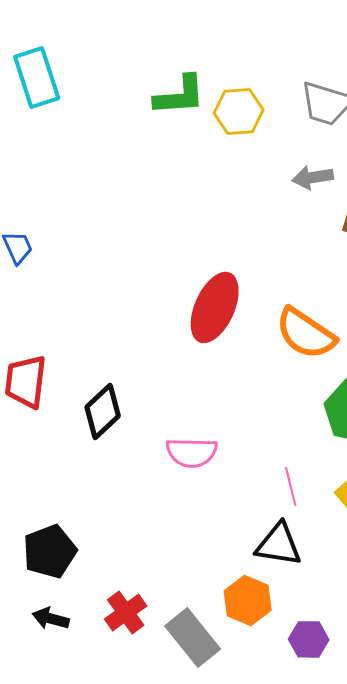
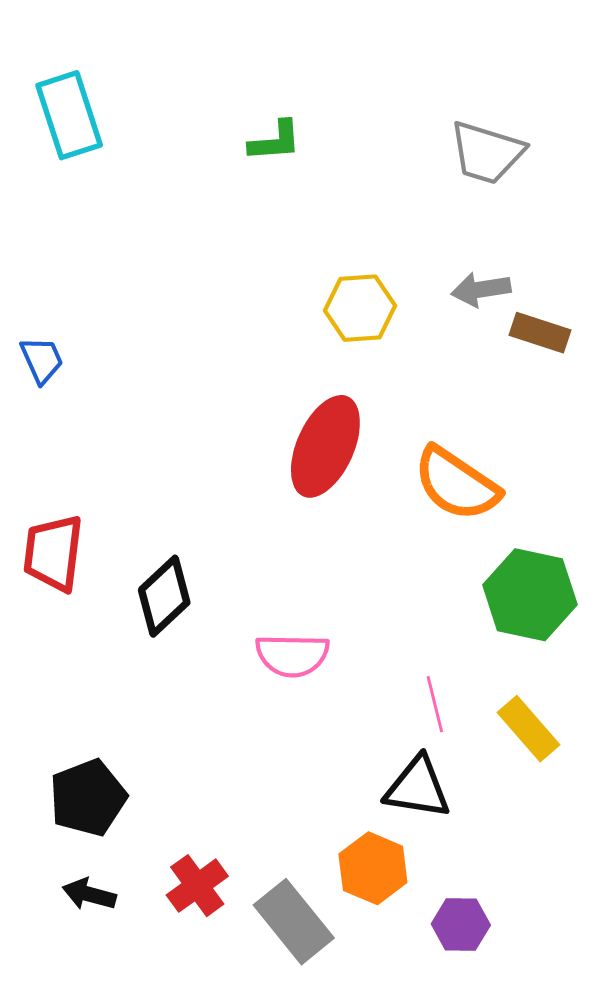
green L-shape: (180, 95) -> (275, 141), size x0.7
yellow hexagon: (239, 111) -> (360, 308), moved
gray arrow: (313, 177) -> (481, 289), moved

